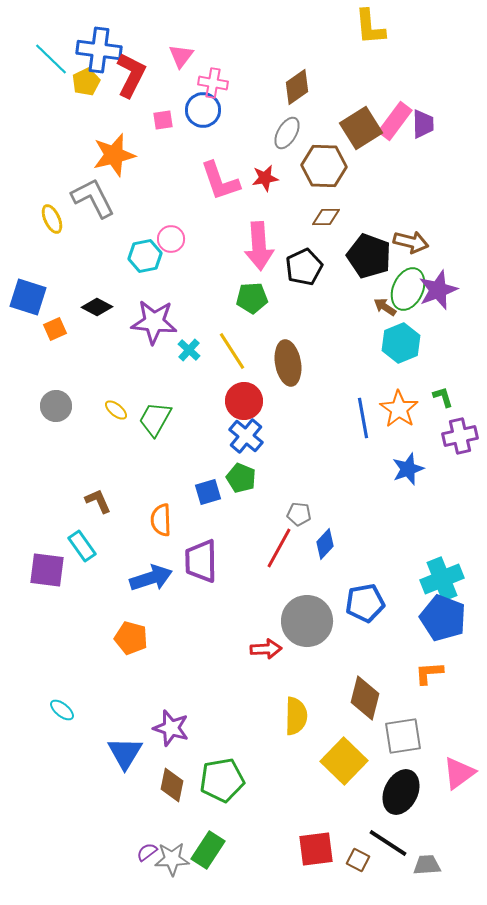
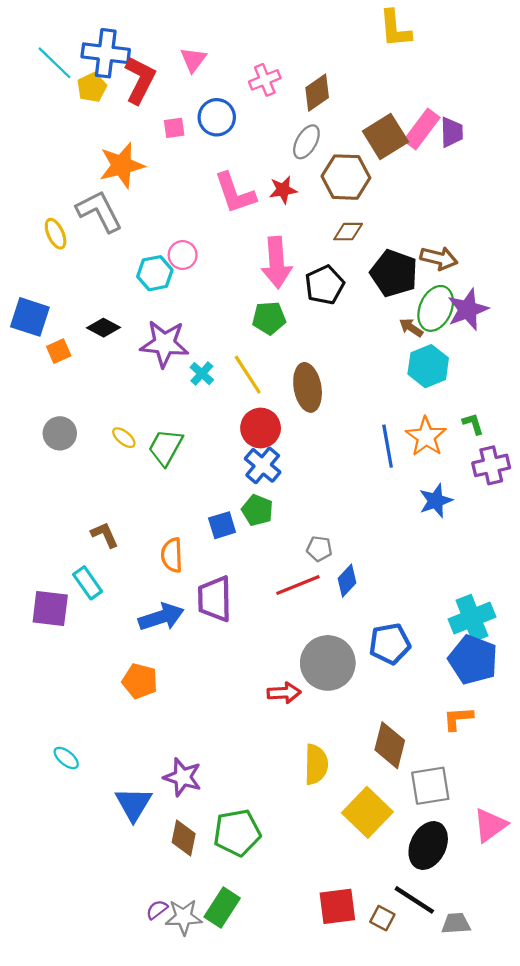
pink cross: (213, 83) -> (265, 80), moved, turned -32
red line: (279, 548) -> (298, 585), turned 39

